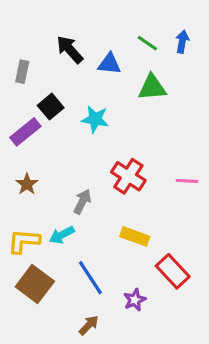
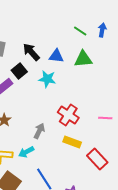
black arrow: (70, 49) -> (31, 52), moved
blue triangle: (109, 64) -> (56, 56), moved
yellow rectangle: (135, 236) -> (72, 142), moved
red rectangle: (173, 271) -> (97, 159), moved

